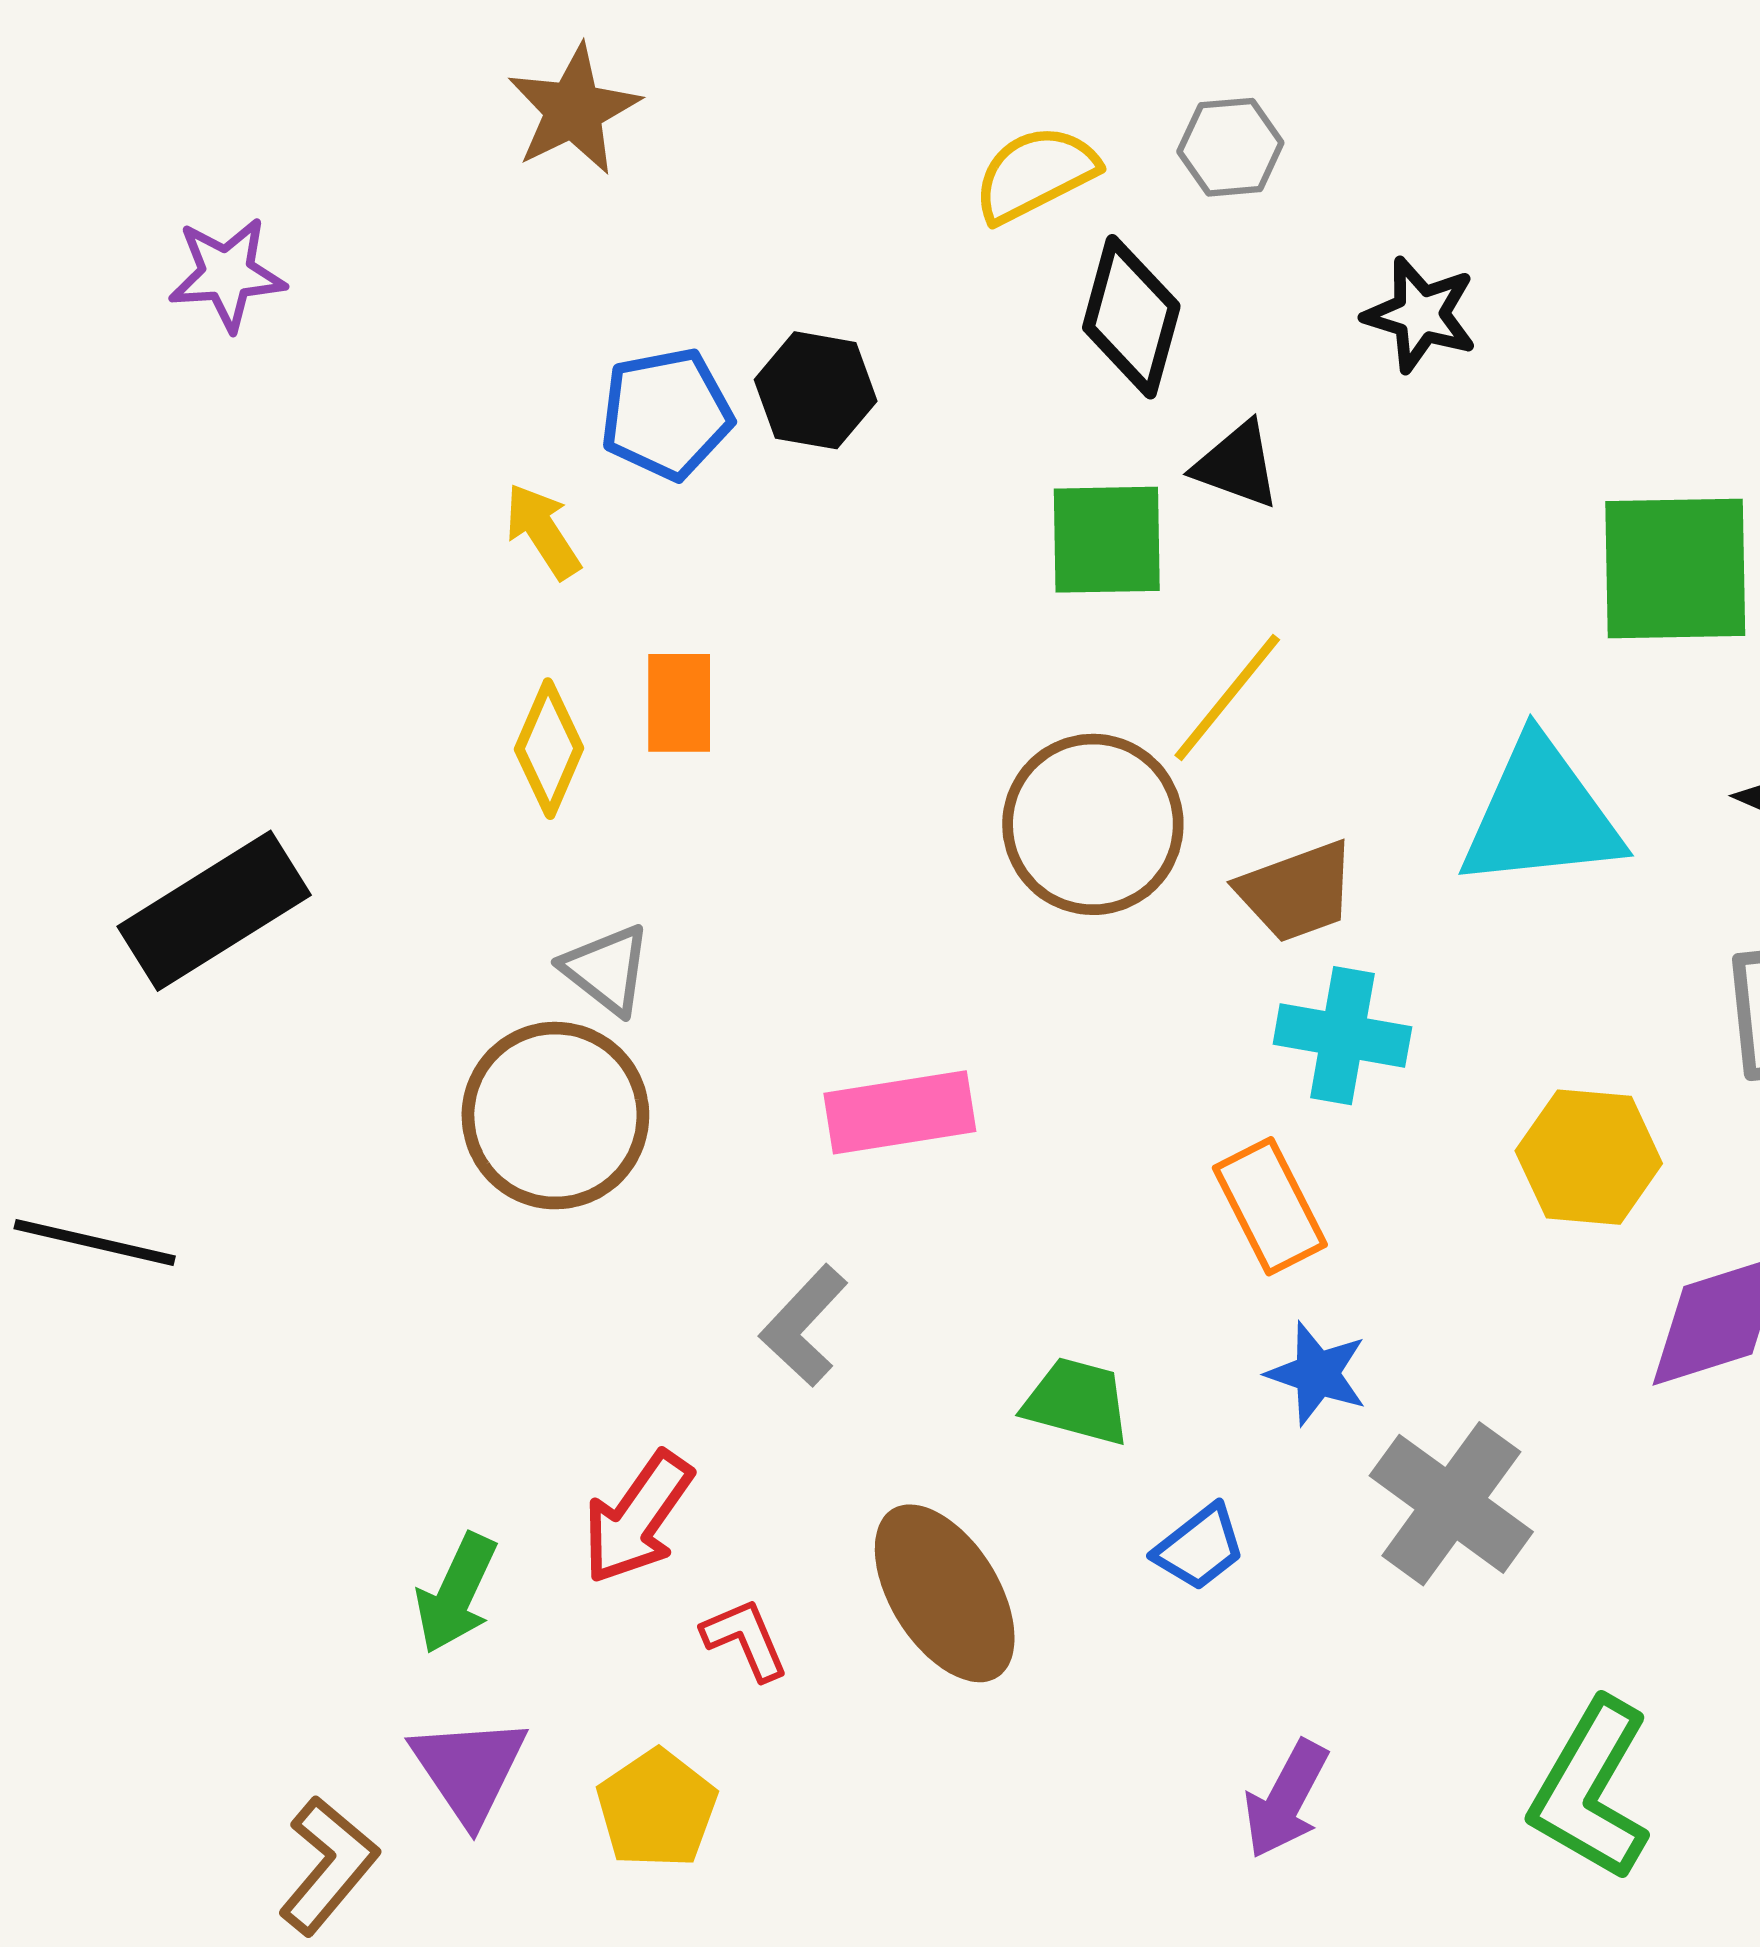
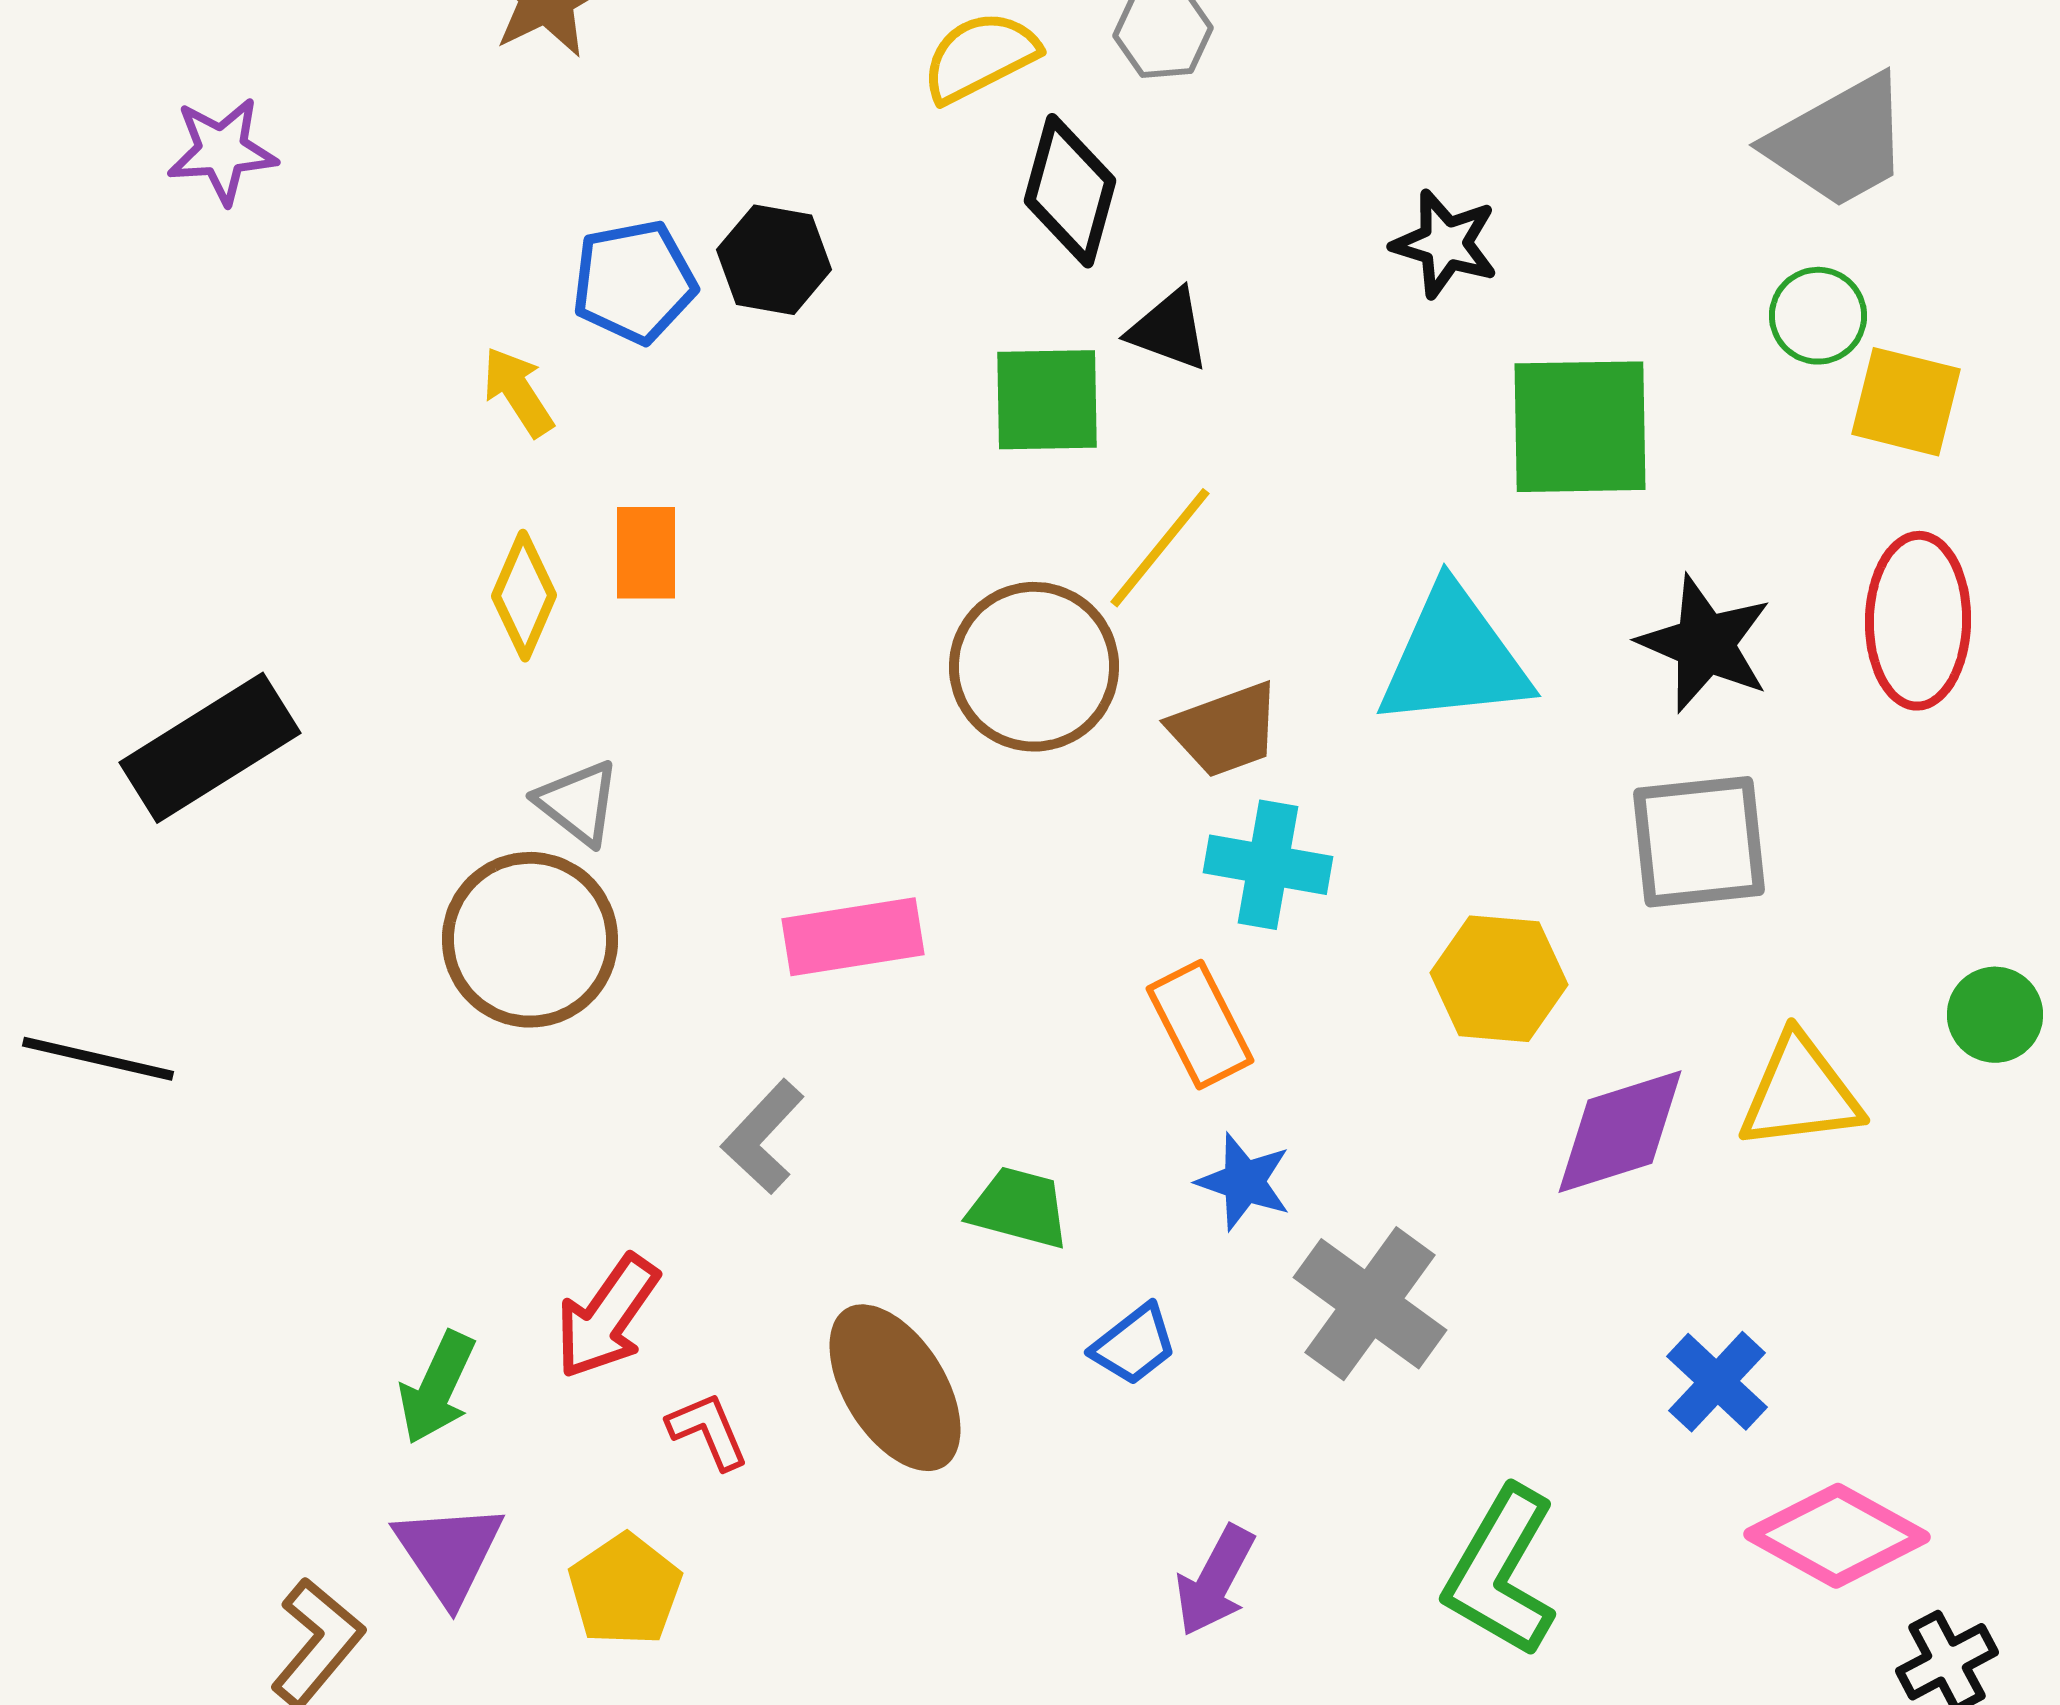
black star: (1420, 315) -> (1445, 244), moved

